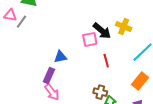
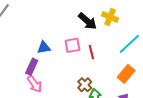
pink square: (90, 39) -> (72, 45), moved
brown cross: (100, 92) -> (85, 85), turned 32

